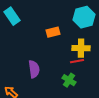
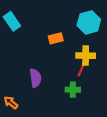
red line: (77, 61) -> (81, 69), turned -56
green cross: (69, 80) -> (73, 90), turned -32

